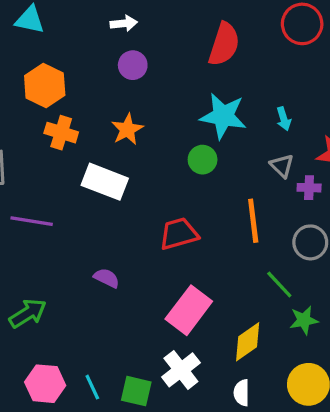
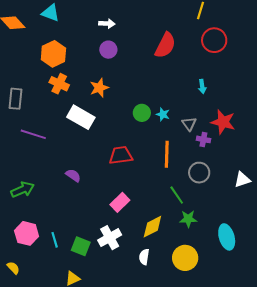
cyan star: (223, 116) -> (163, 114), moved, size x0.5
cyan arrow: (284, 119) -> (202, 86), moved
pink rectangle: (189, 310) -> (120, 202), size x0.7

